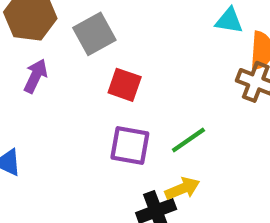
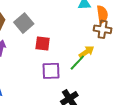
yellow arrow: (182, 189) -> (86, 52), moved

